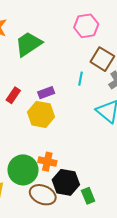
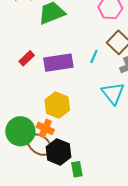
purple rectangle: (46, 93) -> (58, 63), size x1.8
yellow hexagon: (41, 114) -> (57, 105), moved
brown ellipse: (43, 195) -> (39, 145), moved

